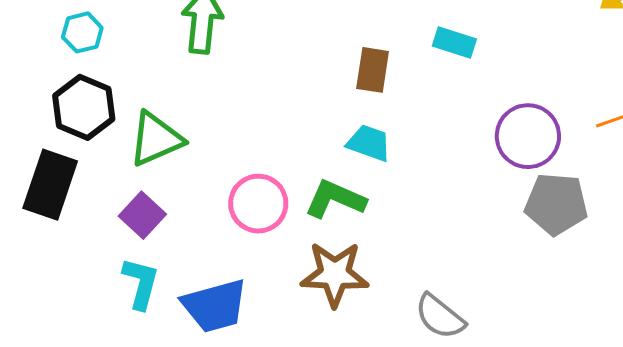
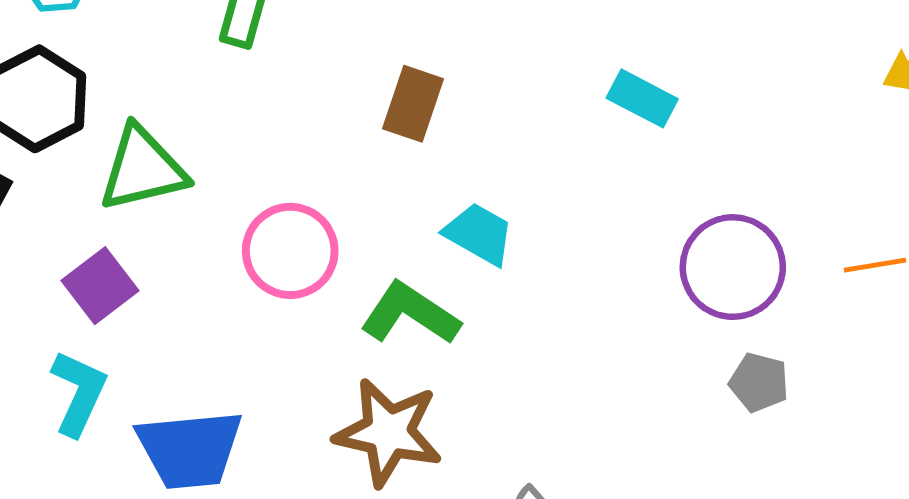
brown rectangle: (373, 70) -> (413, 104), moved
pink circle: (258, 204) -> (290, 251), moved
gray pentagon: (556, 204) -> (759, 382), size x0.6

